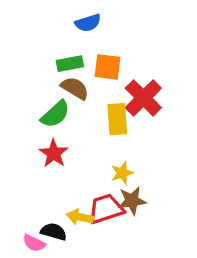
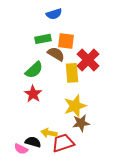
brown semicircle: (75, 88) -> (56, 54), moved
yellow star: (122, 173) -> (75, 106), size x1.6
red trapezoid: (106, 209) -> (63, 143), moved

